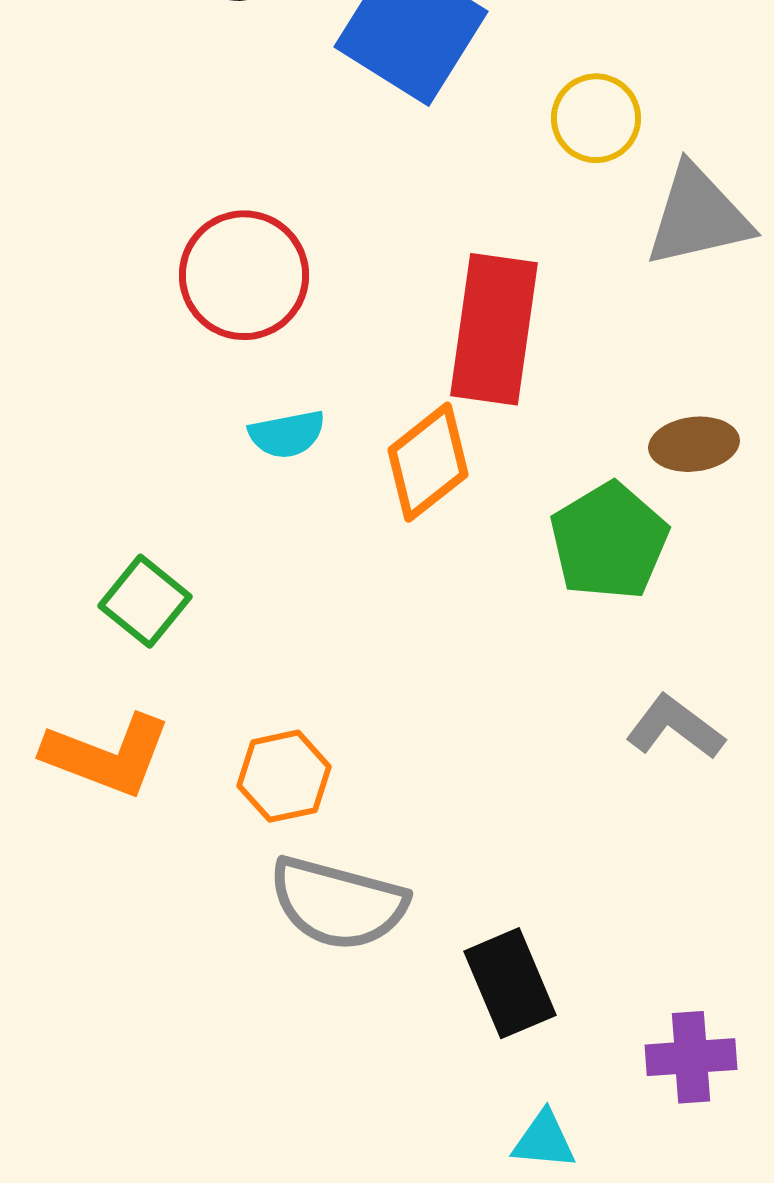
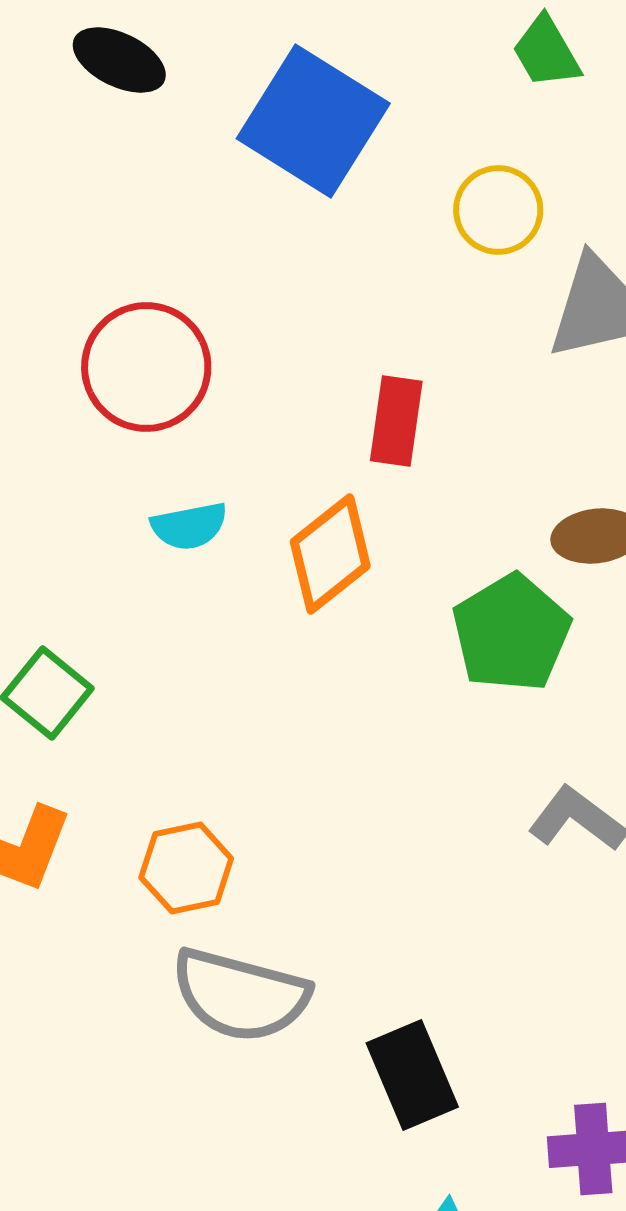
red rectangle: (494, 329) -> (396, 421), size x0.6

